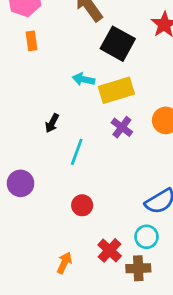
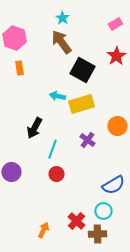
black arrow: (52, 123) -> (34, 128), size x1.5
purple cross: (122, 127) -> (87, 140), moved
red circle: (82, 205) -> (56, 174), moved

